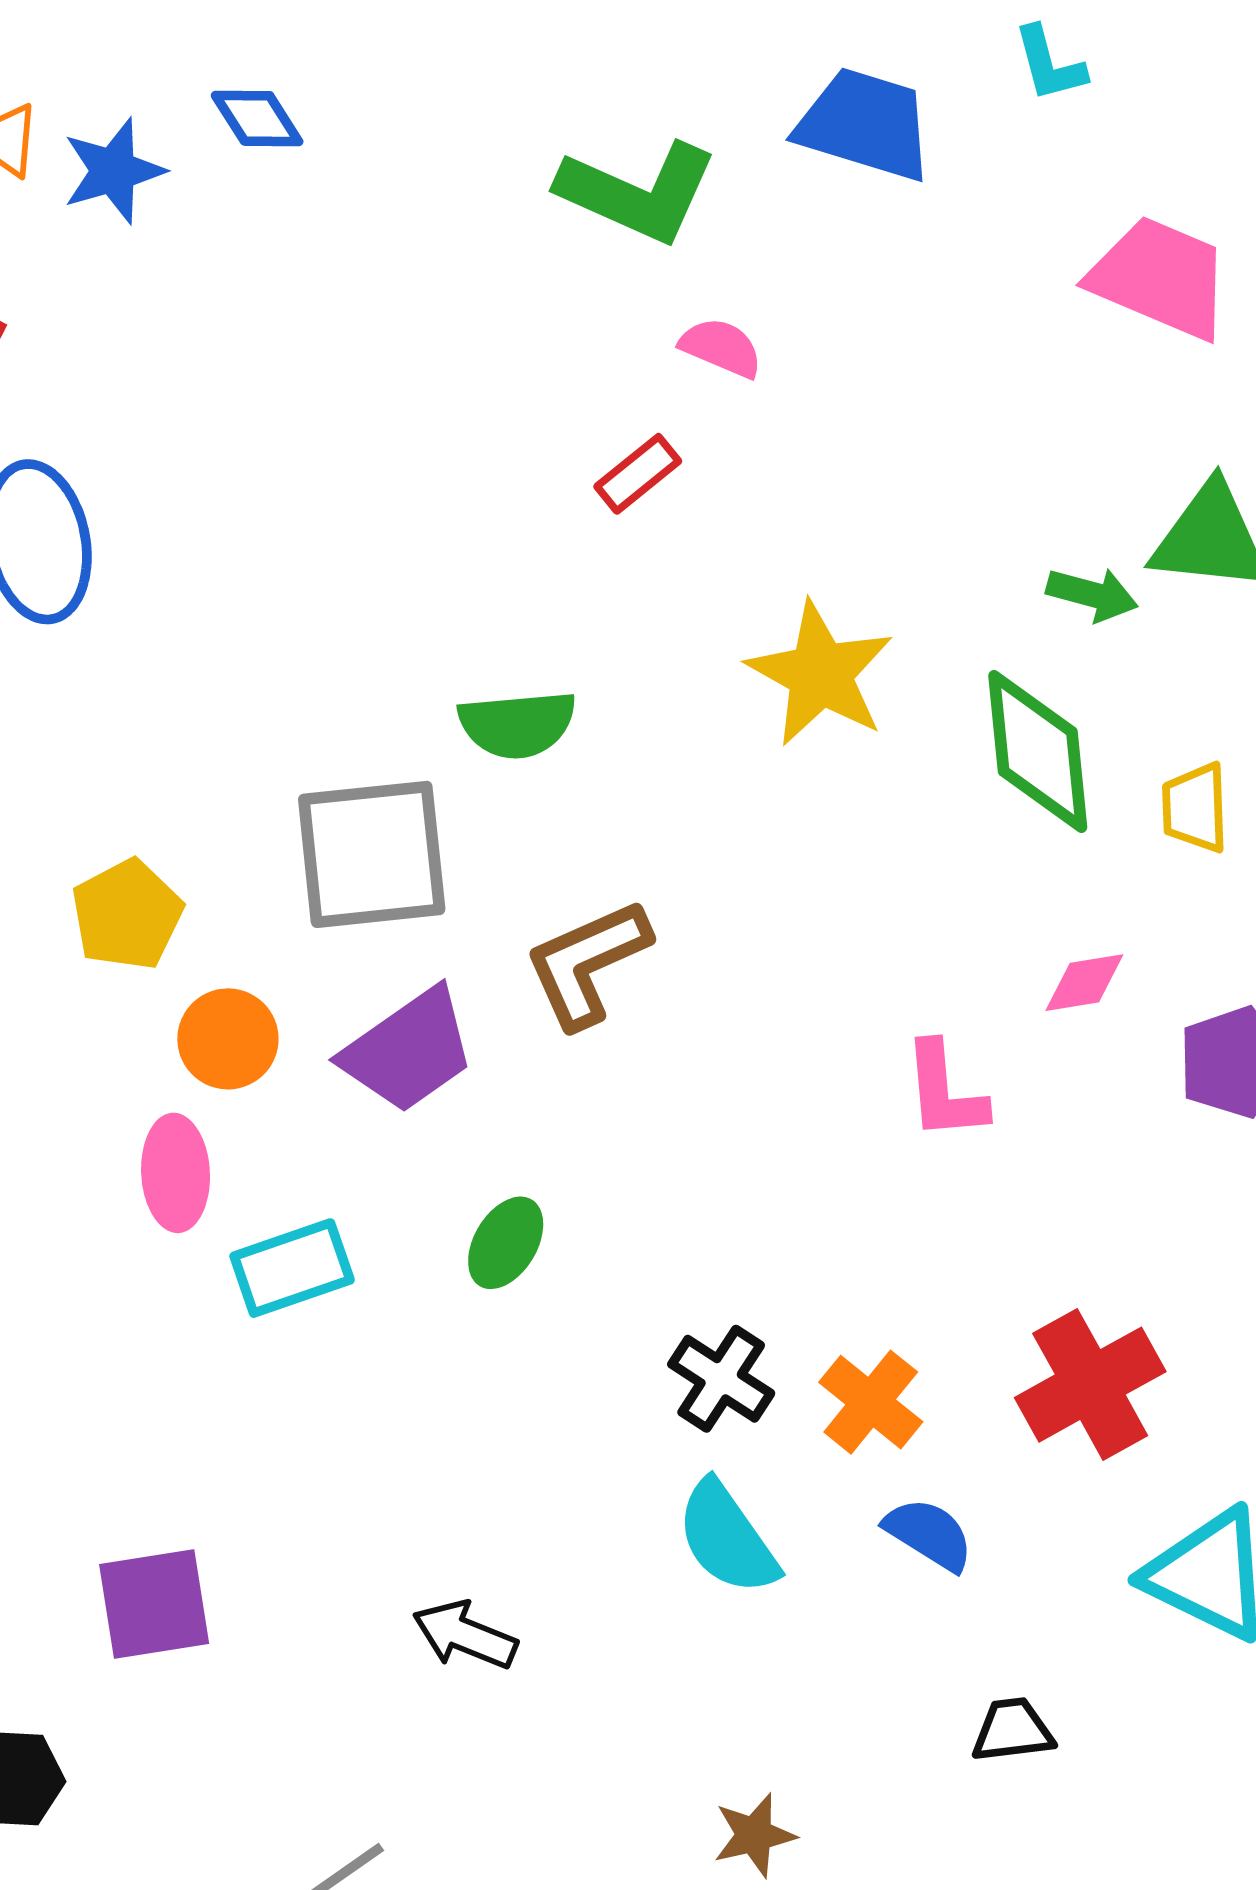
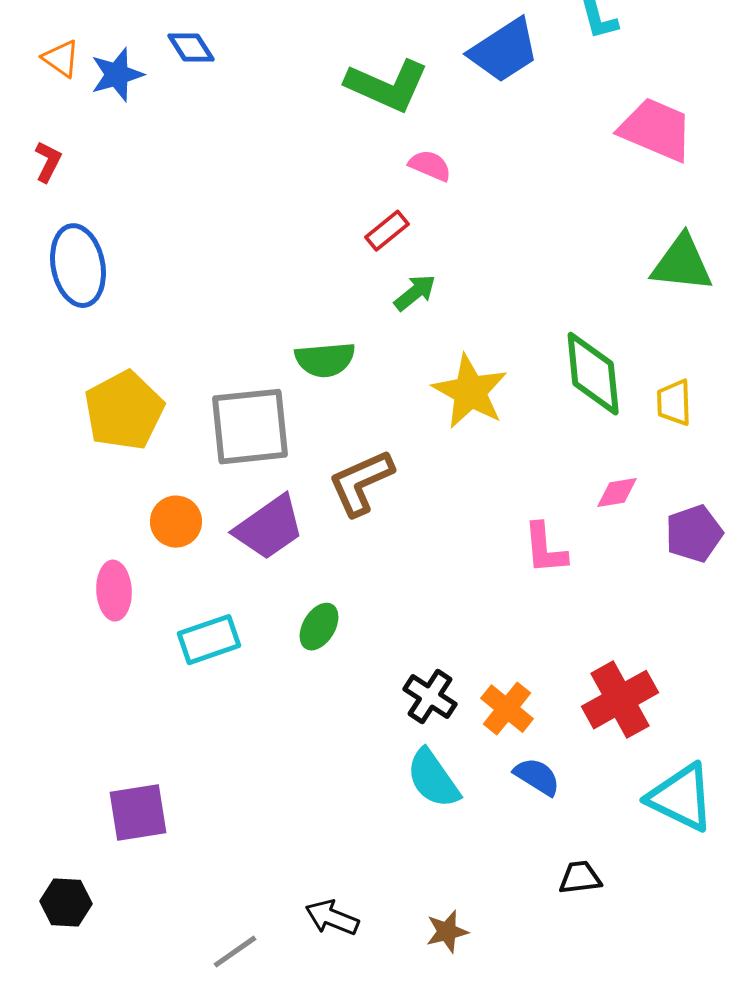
blue trapezoid: (865, 124) -> (504, 51), turned 130
green arrow: (1092, 594) -> (415, 293), moved, turned -54
yellow star: (820, 674) -> (470, 392), moved
yellow pentagon: (127, 915) -> (124, 411), moved, size x1.4
pink ellipse: (176, 1173) -> (114, 591), moved
black arrow: (465, 1635) -> (332, 918), moved

